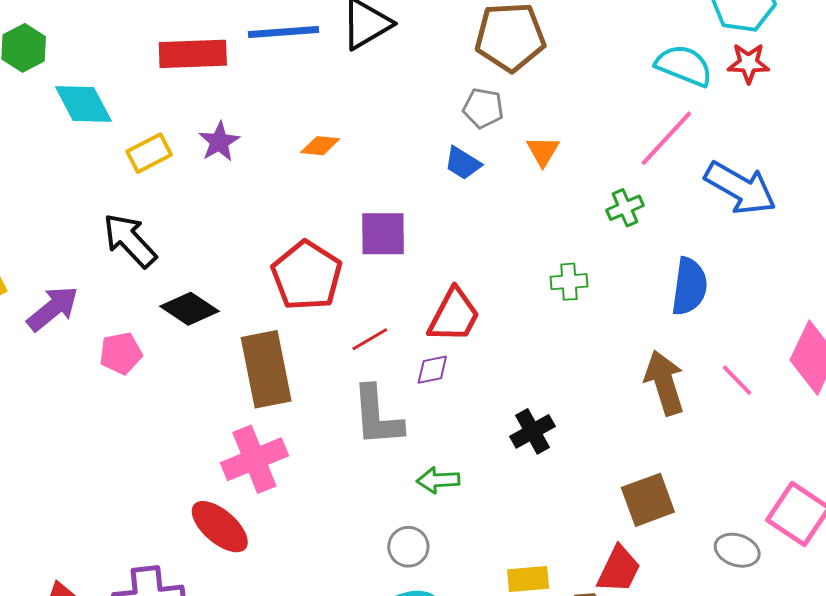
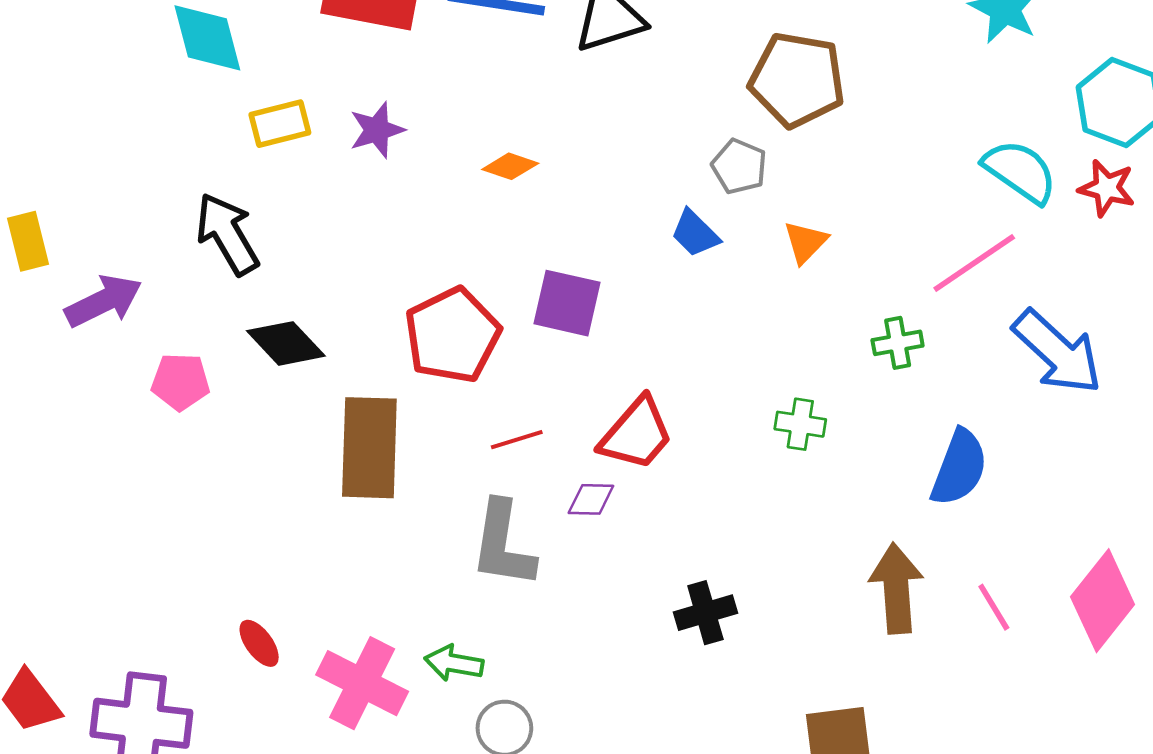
pink cross: (254, 459) -> (362, 683), moved, turned 36
green arrow: (438, 480) -> (454, 663), moved
red ellipse: (220, 527) -> (259, 643), size x0.6

